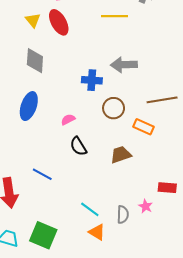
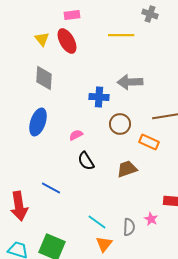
orange triangle: (97, 232) -> (104, 244), turned 36

